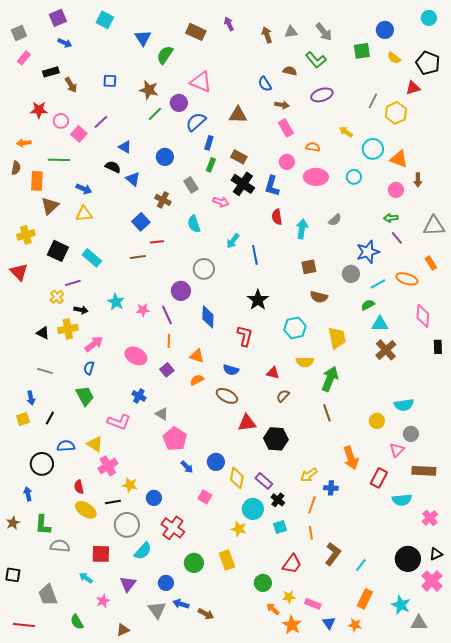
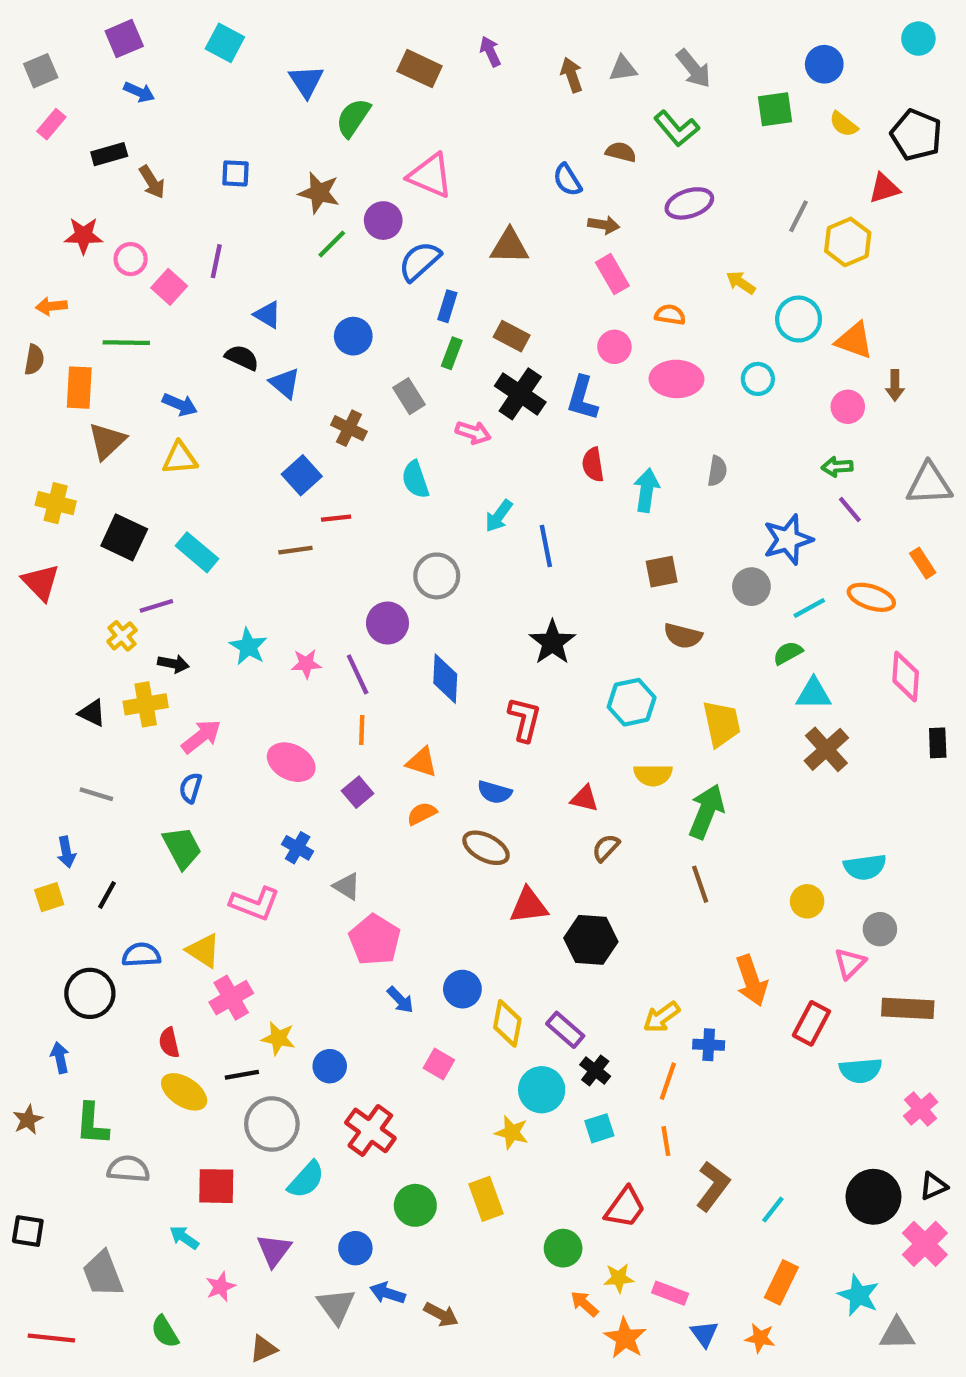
purple line: (101, 122) -> (216, 261), turned -35
gray semicircle: (335, 220) -> (717, 471), turned -40
yellow cross: (26, 235) -> (56, 503), turned 30

